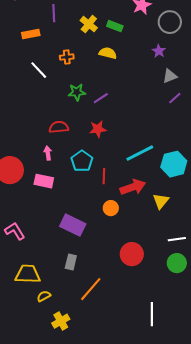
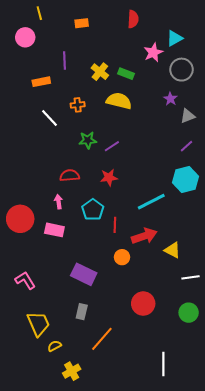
yellow semicircle: (108, 53) -> (119, 101), size x1.4
gray triangle: (170, 76) -> (188, 116), moved
cyan hexagon: (174, 164) -> (186, 179), moved
yellow triangle: (161, 201) -> (172, 250), turned -42
white line: (177, 239) -> (191, 277), moved
yellow trapezoid: (28, 274) -> (38, 324), turned 64

